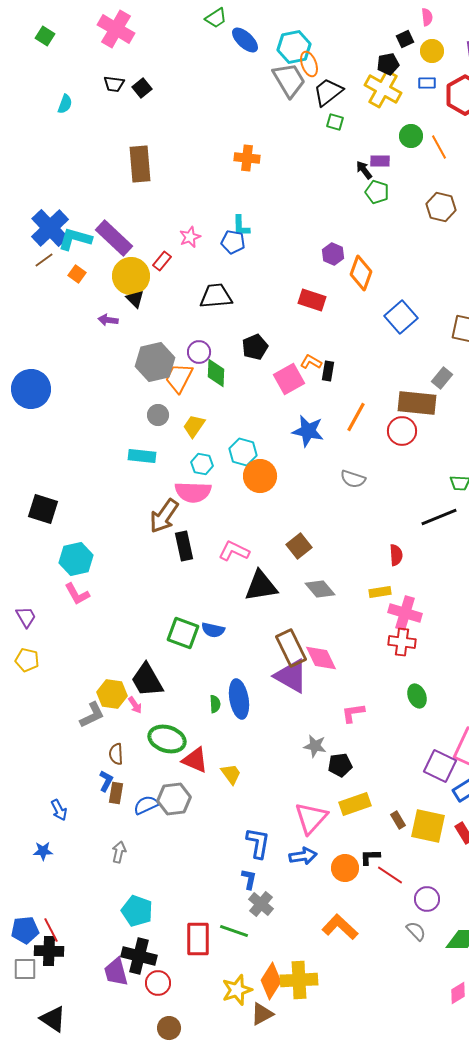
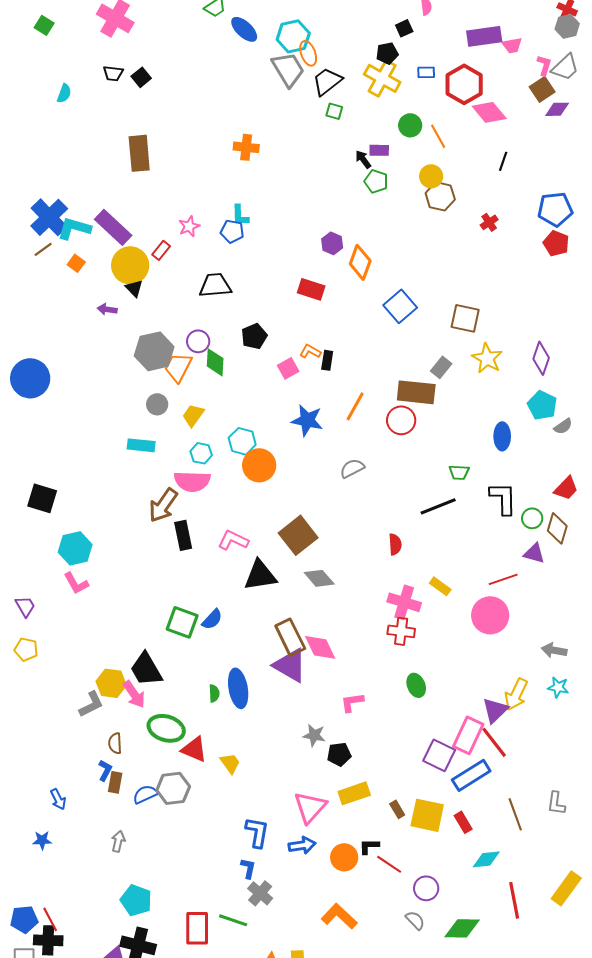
yellow circle: (432, 51) -> (431, 176), moved
pink square: (289, 379) -> (288, 368), size x0.7
gray semicircle: (353, 479) -> (352, 468), turned 135
brown square: (299, 546) -> (298, 535), size x1.5
yellow rectangle: (380, 592) -> (440, 586), moved, turned 45
blue semicircle: (213, 630) -> (212, 619), turned -60
pink arrow: (135, 705) -> (134, 694), size x1.6

